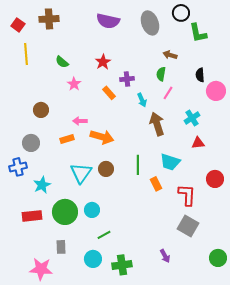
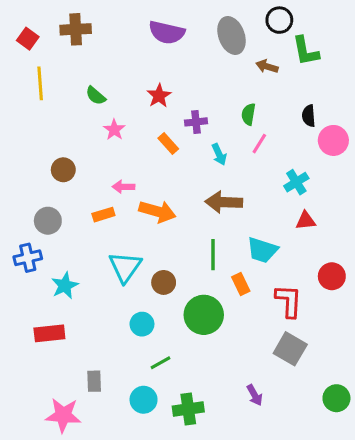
brown arrow: (170, 55) -> (267, 66), moved
brown arrow: (157, 124) -> (224, 202), moved, turned -70
brown circle: (106, 169) -> (164, 282), moved
green circle: (65, 212) -> (204, 315), moved

